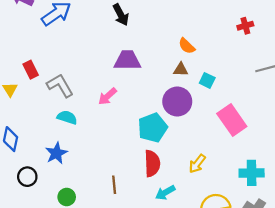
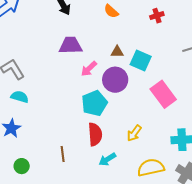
red cross: (245, 26) -> (157, 16), moved
orange semicircle: (187, 46) -> (111, 11), moved
cyan square: (207, 80) -> (141, 60), size x1.5
pink arrow: (107, 96) -> (89, 69), moved

